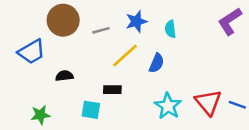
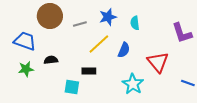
purple L-shape: (230, 21) -> (182, 33), moved, turned -75
blue trapezoid: (32, 52) -> (25, 41), turned -130
red triangle: (208, 102) -> (158, 62), moved
green star: (40, 115) -> (26, 69), moved

